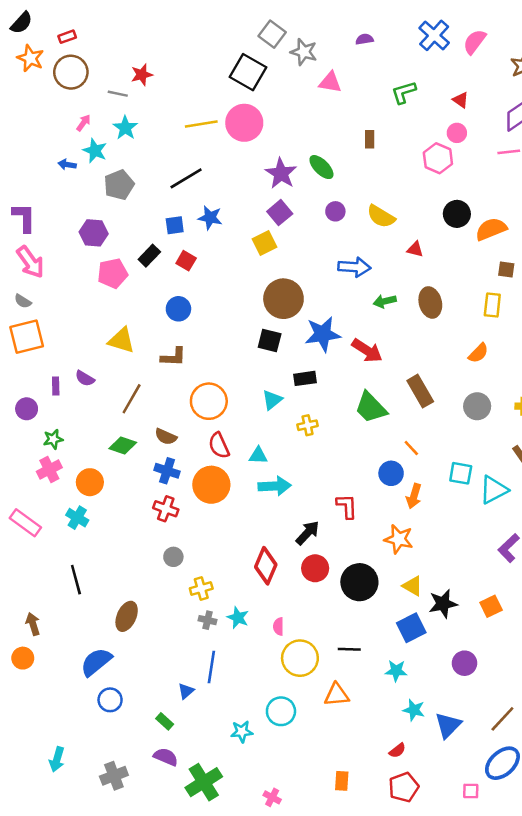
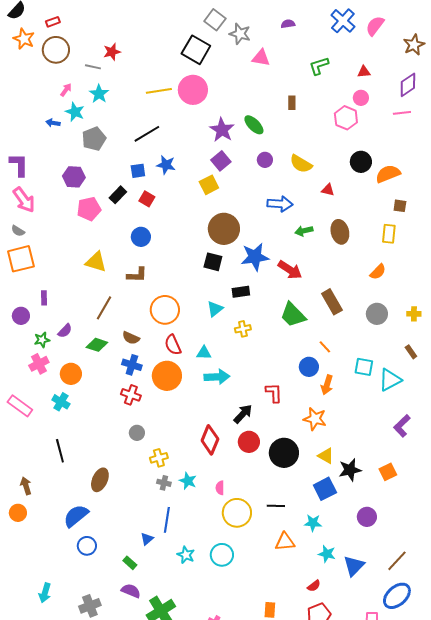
red triangle: (461, 100) -> (364, 72), turned -40
purple semicircle: (85, 378) -> (65, 331), moved, turned -77
orange triangle: (337, 695) -> (285, 542), moved
cyan star: (242, 732) -> (186, 555), moved, turned 30

